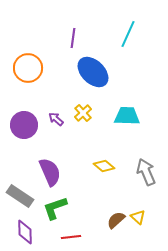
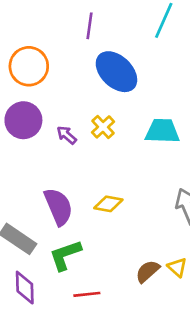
purple circle: (24, 125) -> (23, 120), moved
yellow diamond: (104, 166) -> (108, 204), moved, turned -30

